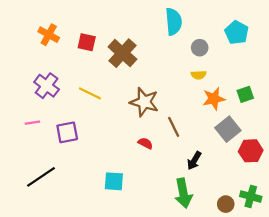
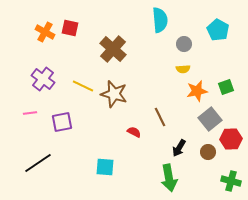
red square: (87, 42) -> (70, 28), moved
brown star: (144, 102) -> (114, 94), moved
brown circle: (226, 204) -> (208, 152), moved

